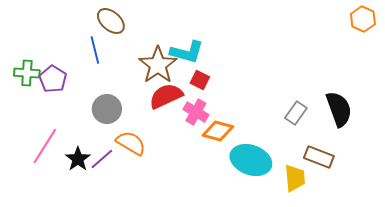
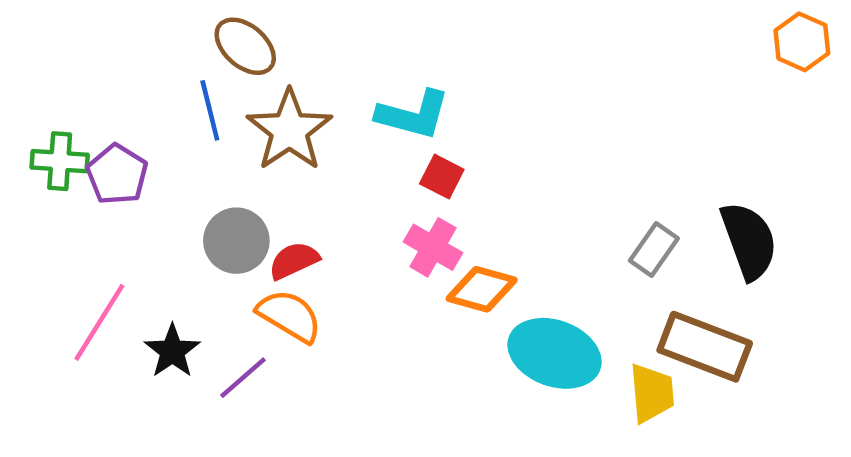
brown star: (158, 65) -> (289, 130), moved
red semicircle: (166, 96) -> (294, 261), moved, size x0.7
brown rectangle: (319, 157) -> (705, 347), size x1.4
purple line: (102, 159) -> (243, 378), moved

